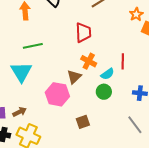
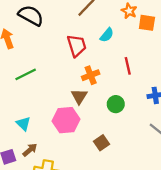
orange cross: (89, 61) -> (91, 75), turned -35
cyan triangle: (21, 72) -> (23, 124), moved, size x0.6
cyan semicircle: (108, 74) -> (107, 35), moved

